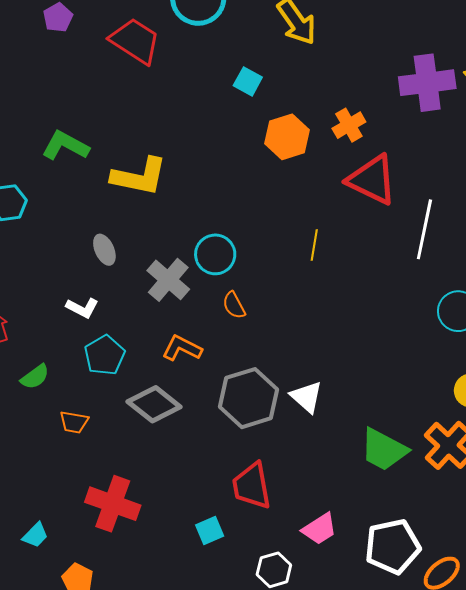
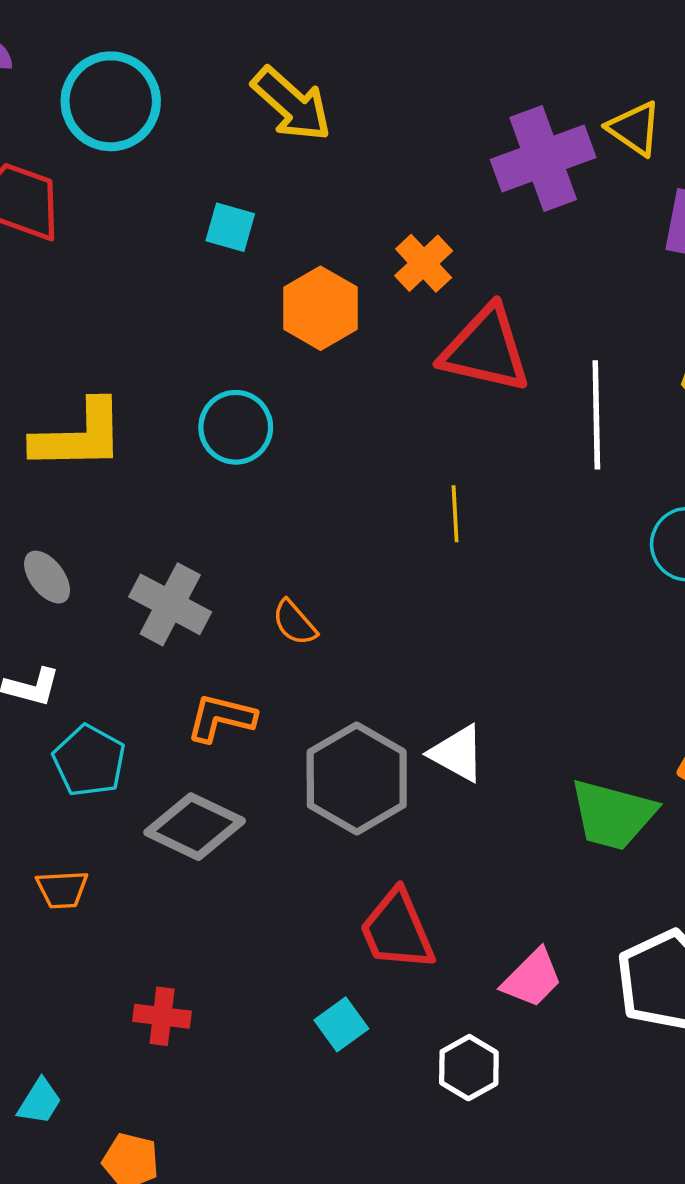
yellow line: (314, 245) -> (455, 514), moved
cyan circle: (215, 254) -> (236, 427), moved
red cross: (113, 504) -> (162, 1016), size x0.6

